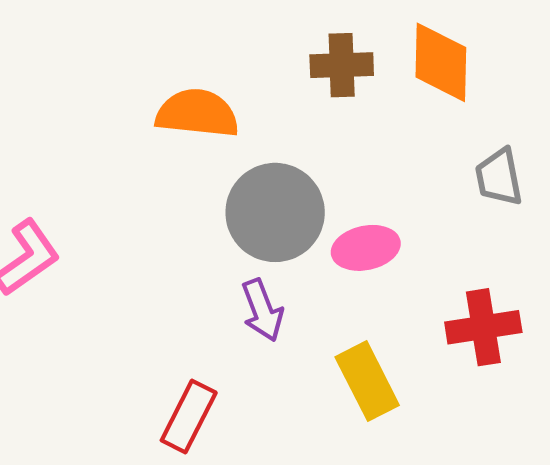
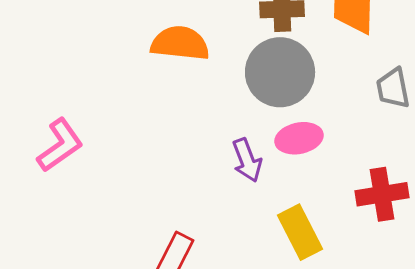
gray circle: (275, 212) -> (280, 72), moved
purple arrow: (262, 310) -> (247, 160), moved

